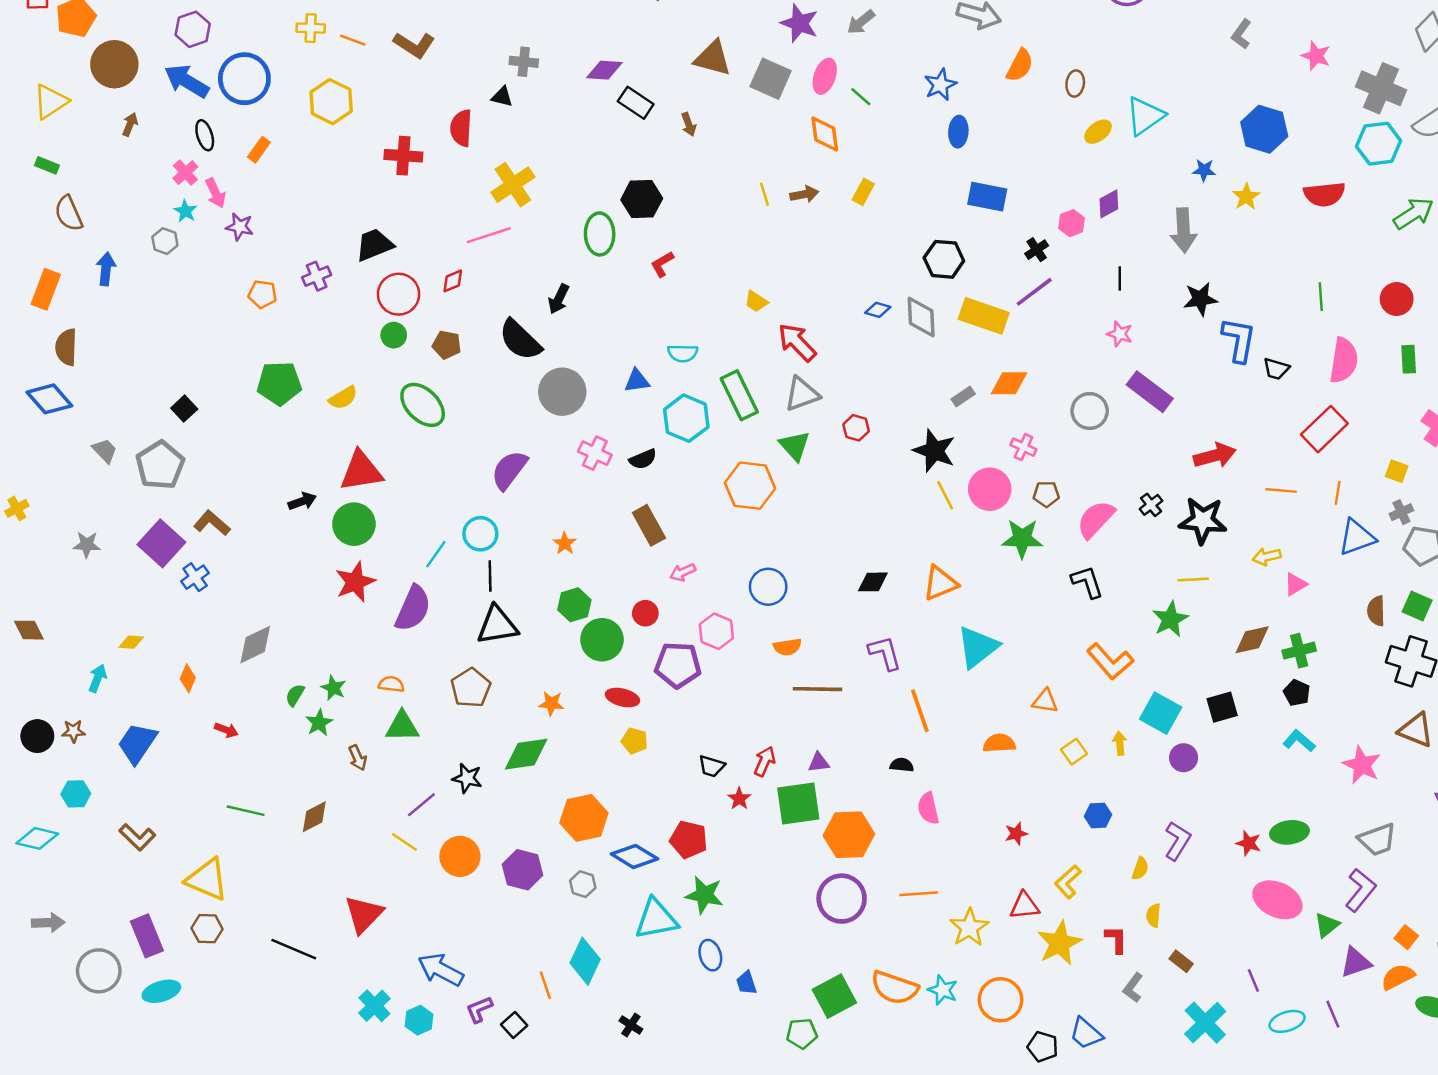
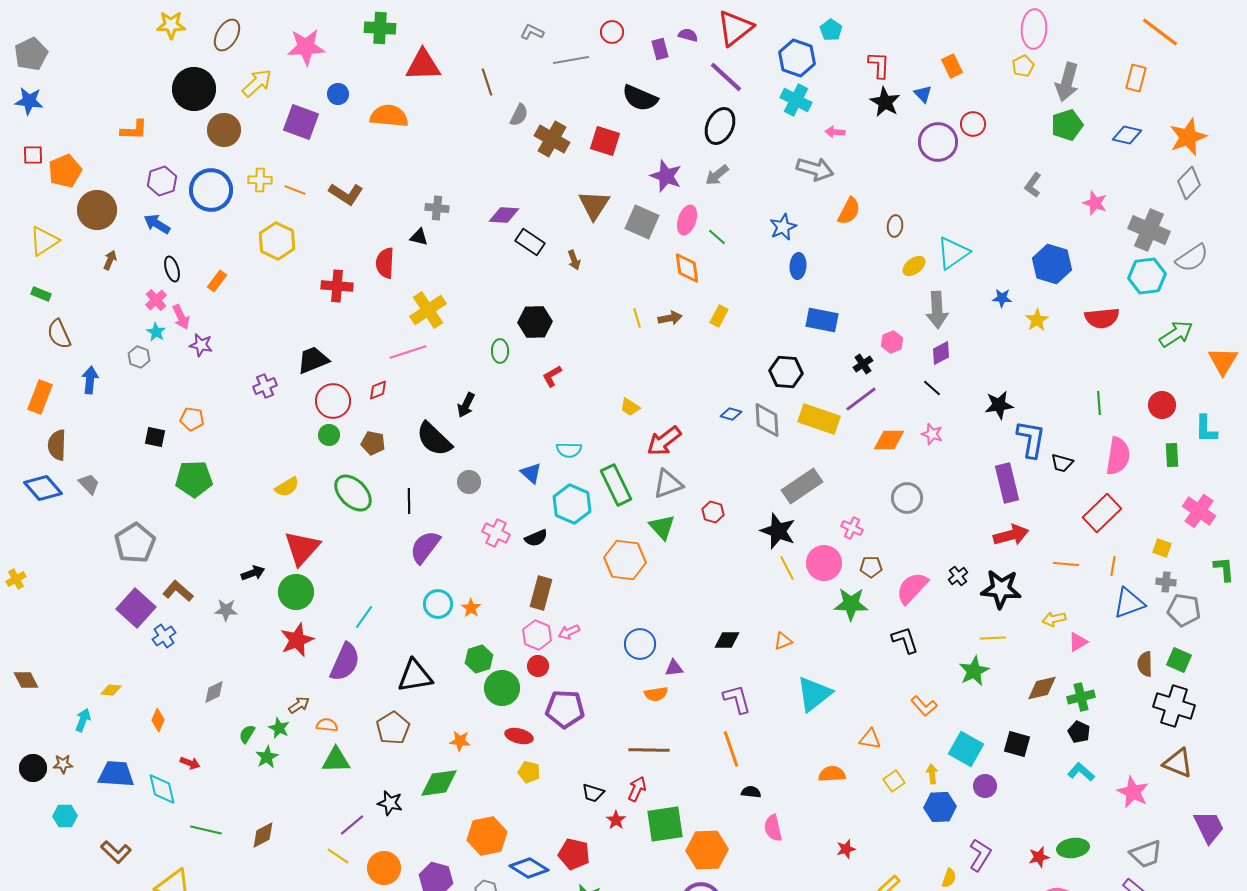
brown triangle: (713, 58) -> (594, 205), turned 48
blue circle: (244, 79) -> (211, 190), moved
blue arrow: (187, 81) -> (157, 224), size x0.7
purple diamond: (1109, 204) -> (941, 353), moved
gray arrow: (1184, 230) -> (937, 310), moved
green ellipse: (600, 234) -> (500, 351), size x0.7
black line: (1120, 279) -> (932, 388), turned -48
orange pentagon: (262, 294) -> (192, 419), moved
red arrow: (797, 342) -> (664, 441), turned -84
blue triangle: (637, 381) -> (531, 473), turned 50
green pentagon: (279, 383) -> (194, 479), moved
orange diamond: (1009, 383) -> (889, 440), moved
gray circle: (562, 392) -> (469, 482), size x0.6
purple rectangle: (1150, 392) -> (1007, 483), moved, turned 39
gray rectangle: (963, 397) -> (802, 486), size x2.0
black square: (184, 409) -> (155, 437), moved, turned -35
gray trapezoid: (105, 451) -> (89, 484), moved
red triangle: (361, 471) -> (302, 548), turned -39
gray cross: (1401, 512) -> (1166, 582), turned 30
brown rectangle: (649, 525) -> (541, 593), turned 44
cyan circle: (480, 534) -> (438, 604), moved
gray star: (87, 545) -> (226, 610), moved
black line: (490, 576) -> (409, 501), moved
orange triangle: (940, 583) -> (783, 641), size x0.6
pink hexagon: (716, 631) -> (537, 635), moved
gray diamond: (255, 645) -> (214, 692), size x0.7
orange L-shape: (1110, 661) -> (924, 706), size x0.7
brown line: (818, 689) -> (649, 750), moved
black square: (1222, 707) -> (1017, 744), turned 32
orange line: (920, 711) -> (731, 749), moved
blue trapezoid: (137, 743) -> (116, 774), turned 60
brown arrow: (358, 758) -> (299, 705), moved, turned -100
purple triangle: (819, 763) -> (674, 668), moved
blue hexagon: (1098, 816) -> (940, 807), moved, size x1.4
cyan diamond: (37, 838) -> (162, 789), moved, turned 64
red star: (1249, 843) -> (1039, 857), turned -30

